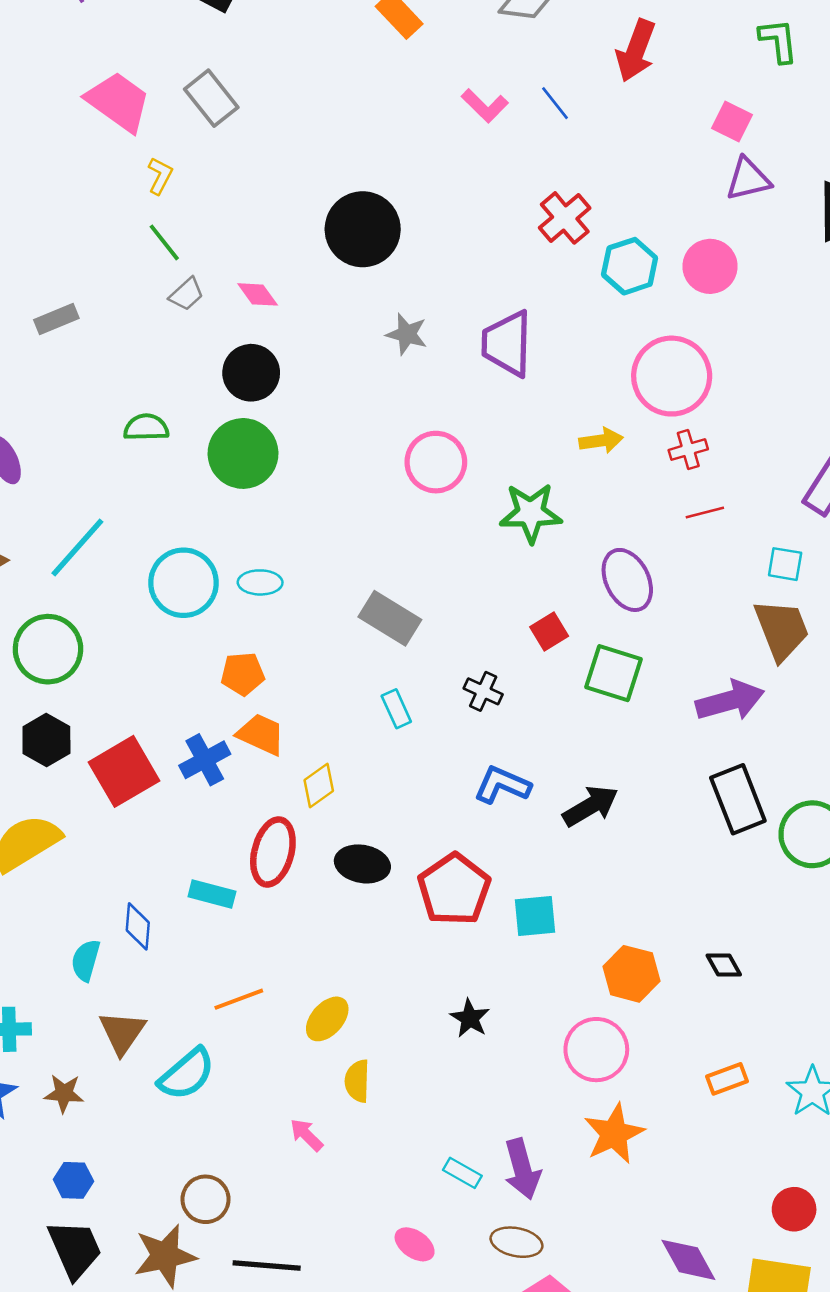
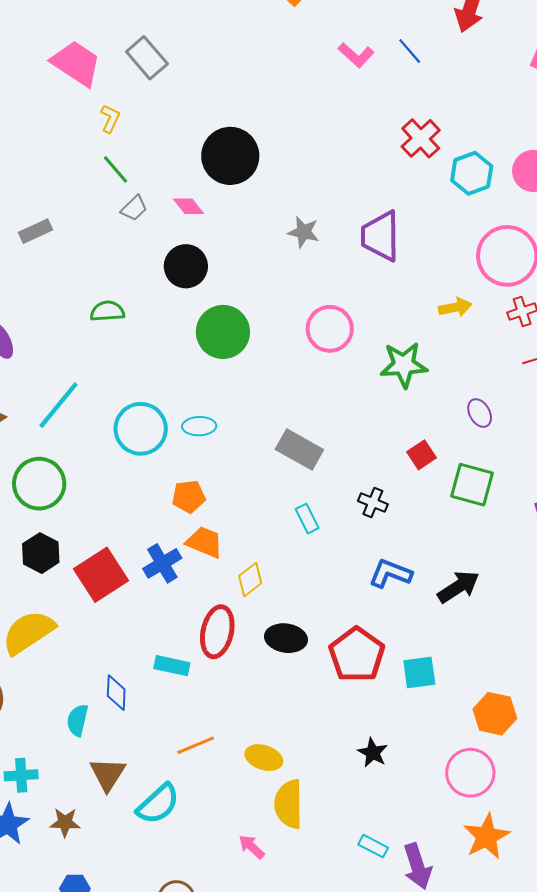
black circle: (363, 229) -> (230, 156), moved
green circle: (243, 453) -> (223, 332), moved
purple ellipse: (627, 580) -> (480, 413), size x0.6
yellow ellipse: (327, 1019) -> (264, 758), turned 69
yellow semicircle: (357, 1081) -> (289, 804), size x1.5
cyan rectangle: (462, 1173) -> (373, 846), moved

